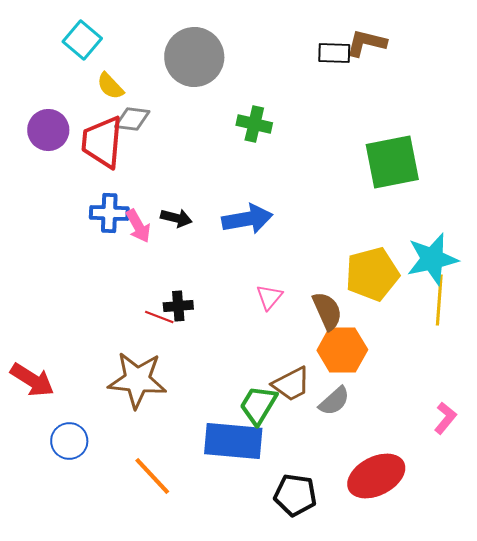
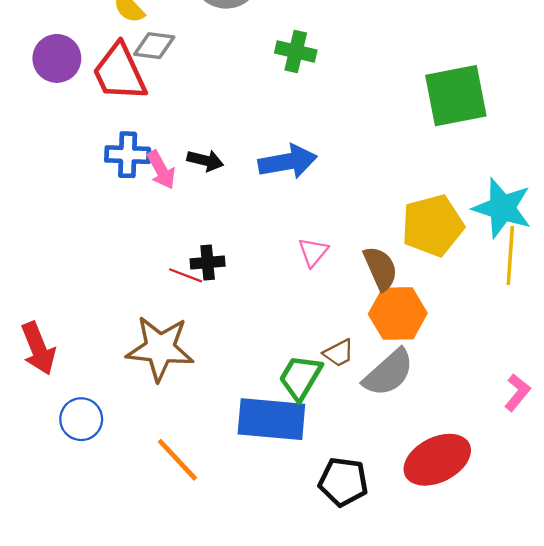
red trapezoid: (102, 142) -> (119, 72), turned -30
cyan star: (432, 259) -> (502, 208), turned 30
red arrow: (32, 380) -> (38, 348), turned 36
brown trapezoid: (291, 384) -> (339, 353), size x0.7
gray semicircle: (334, 401) -> (389, 373), size x1.4

